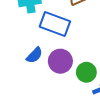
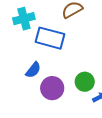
purple circle: (60, 61) -> (52, 88), moved

